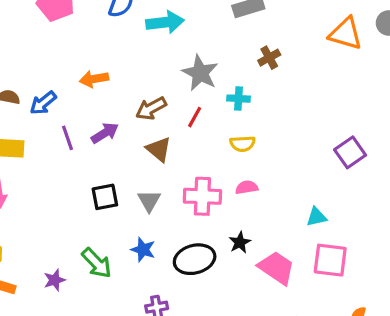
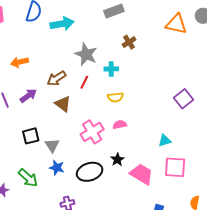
pink cross: (202, 196) -> (92, 132), turned -30
gray triangle: (149, 201) -> (52, 145), moved

